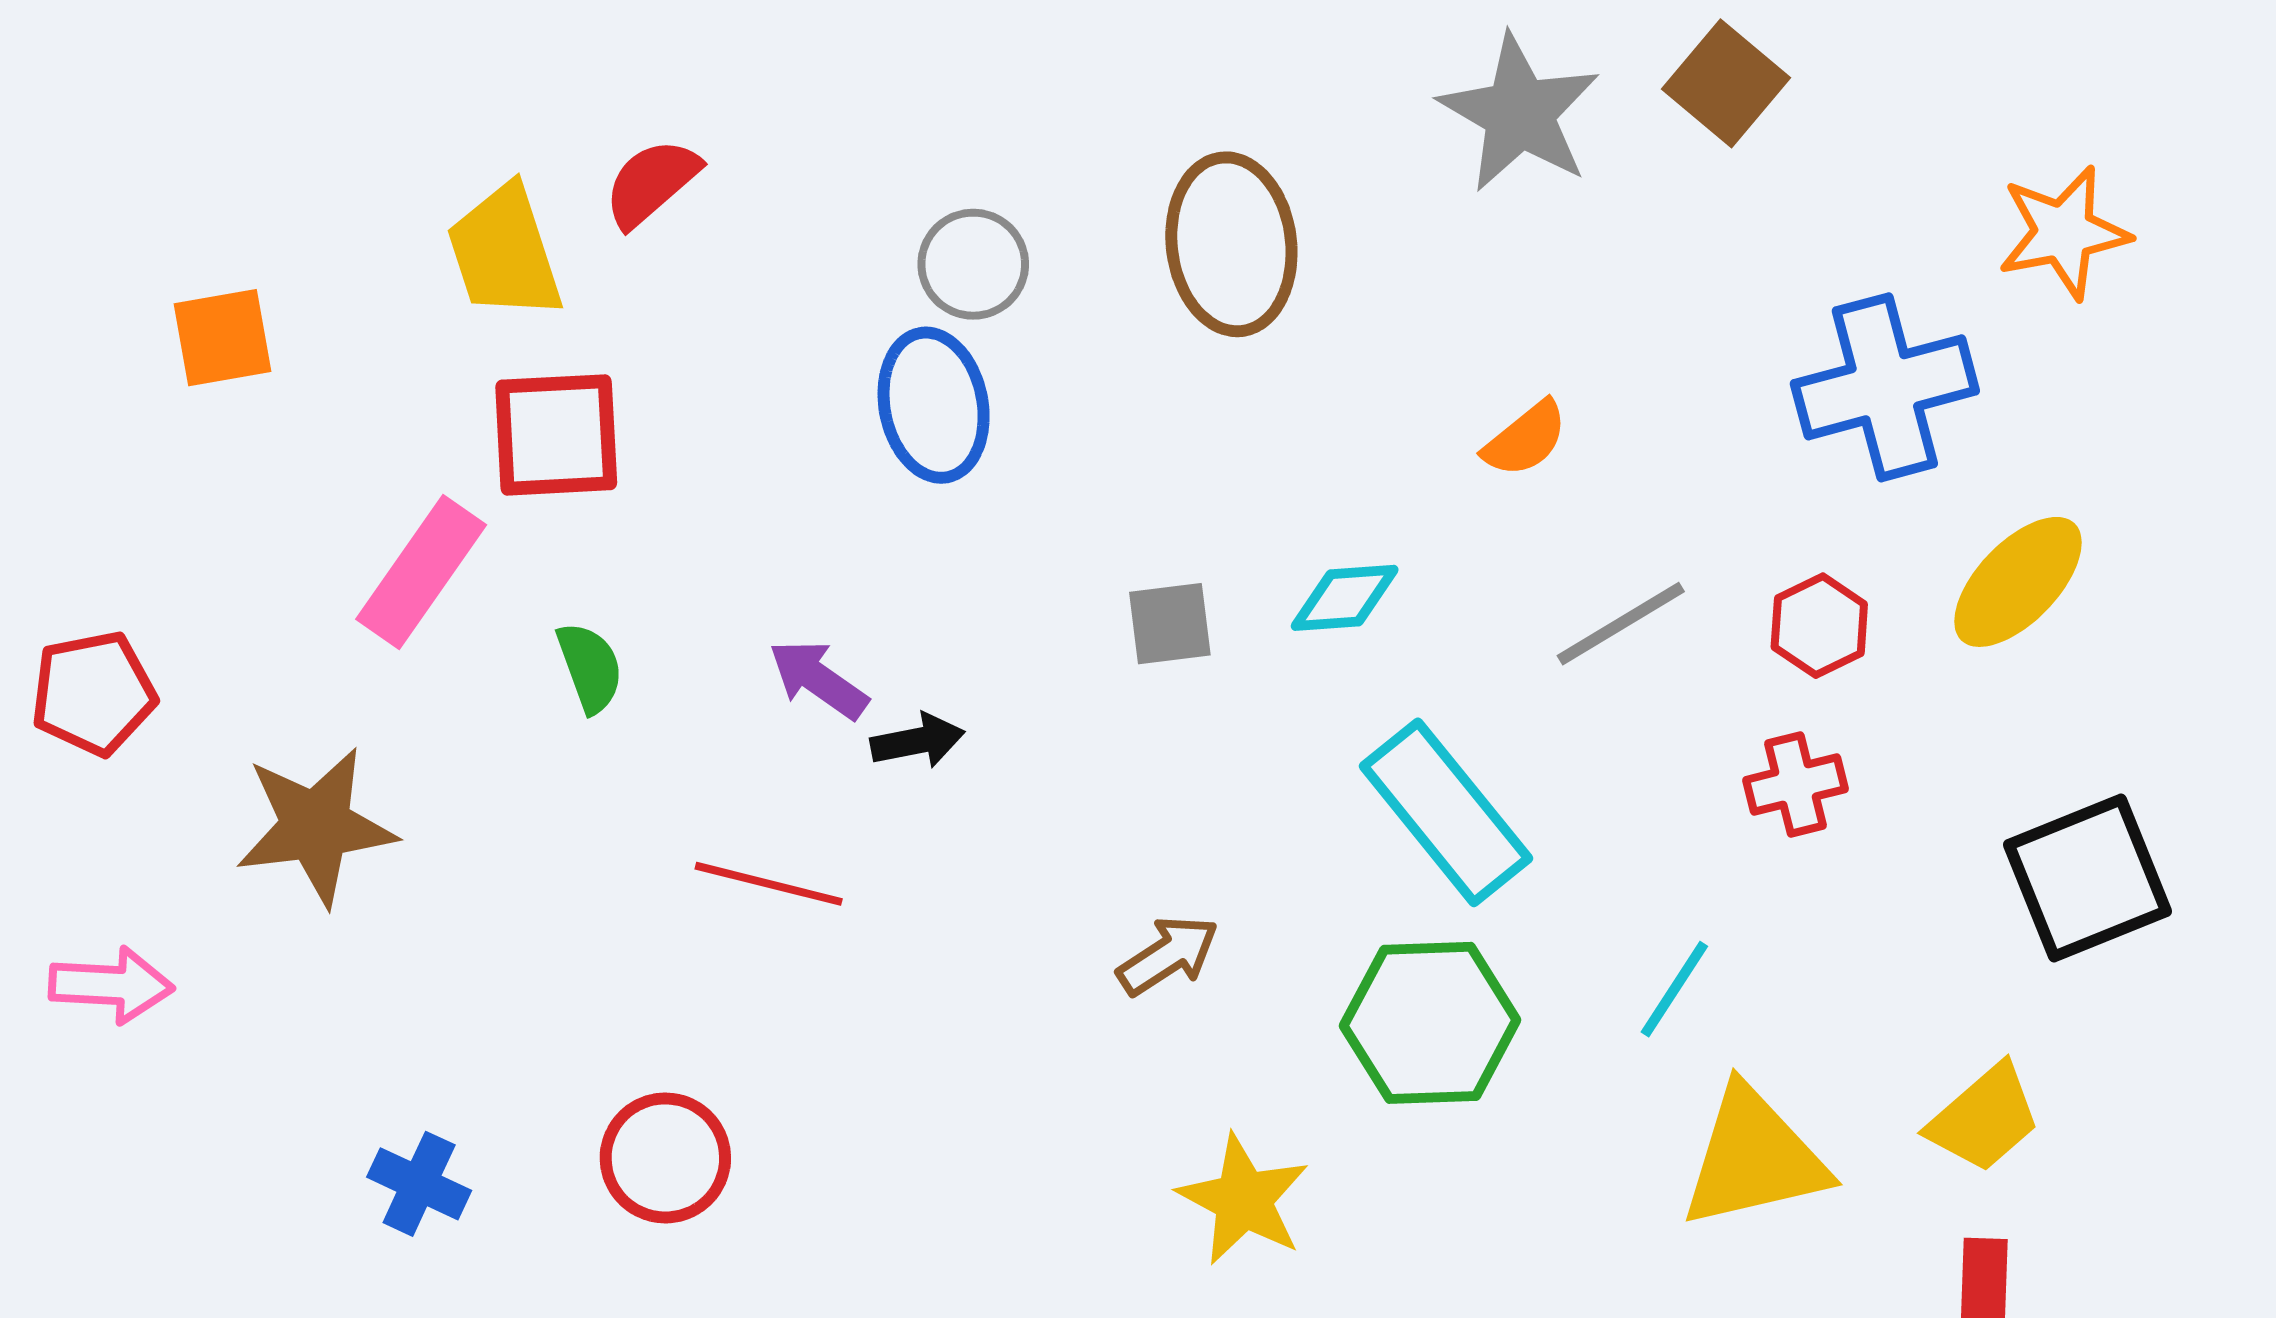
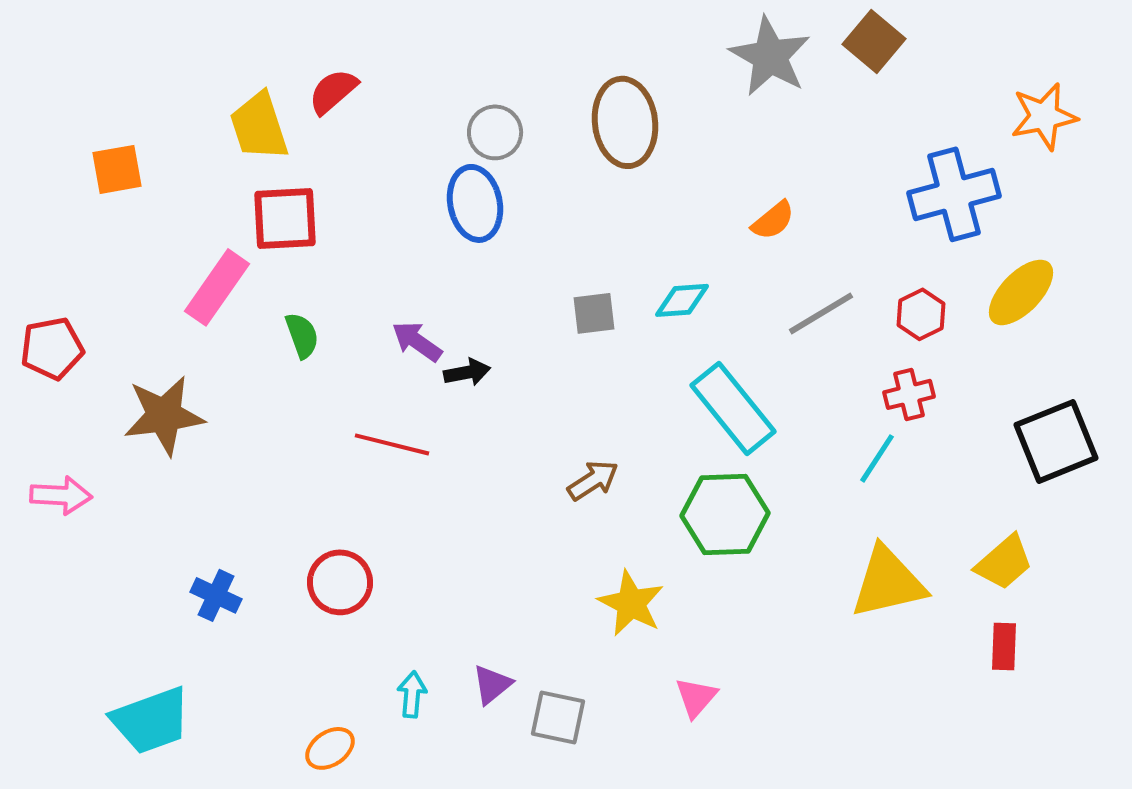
cyan line: (1674, 989) -> (877, 458), moved

